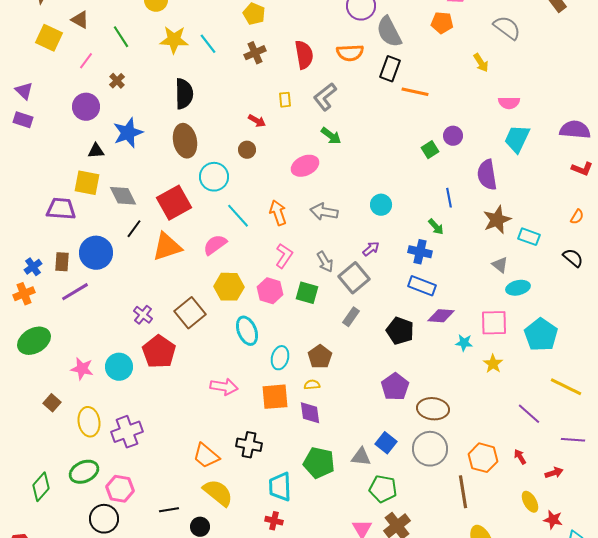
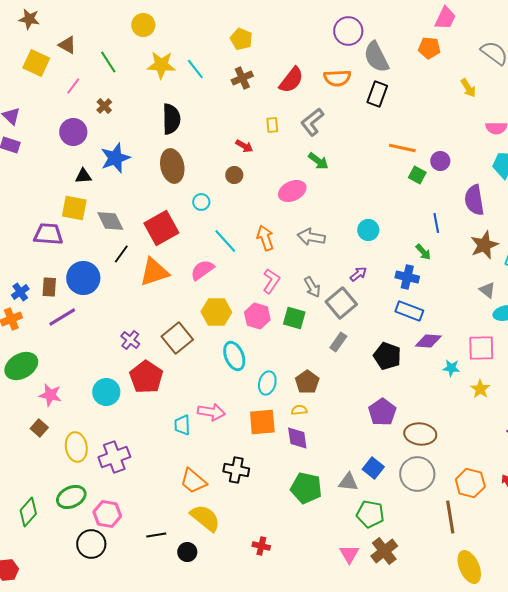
red semicircle: (304, 55) -> (291, 80), turned 48
orange line: (415, 92) -> (402, 148), moved
green square: (430, 150) -> (417, 175), turned -30
cyan circle: (214, 177) -> (201, 202), size x0.6
pink star: (82, 369) -> (50, 395), moved
cyan trapezoid: (280, 487) -> (182, 425), moved, size x0.7

